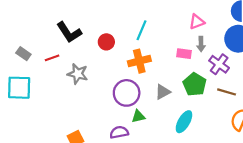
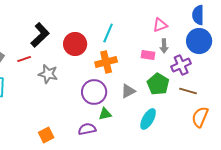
black L-shape: (69, 32) -> (40, 35), turned -100
red circle: (106, 42) -> (75, 44), size x1.5
purple cross: (219, 64) -> (181, 65), turned 30

